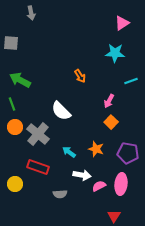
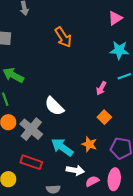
cyan star: (115, 53) -> (119, 50), moved
orange arrow: (80, 76) -> (63, 37), moved, size x1.5
pink arrow: (109, 101) -> (101, 88), moved
cyan arrow: (69, 152) -> (62, 147), size x1.6

